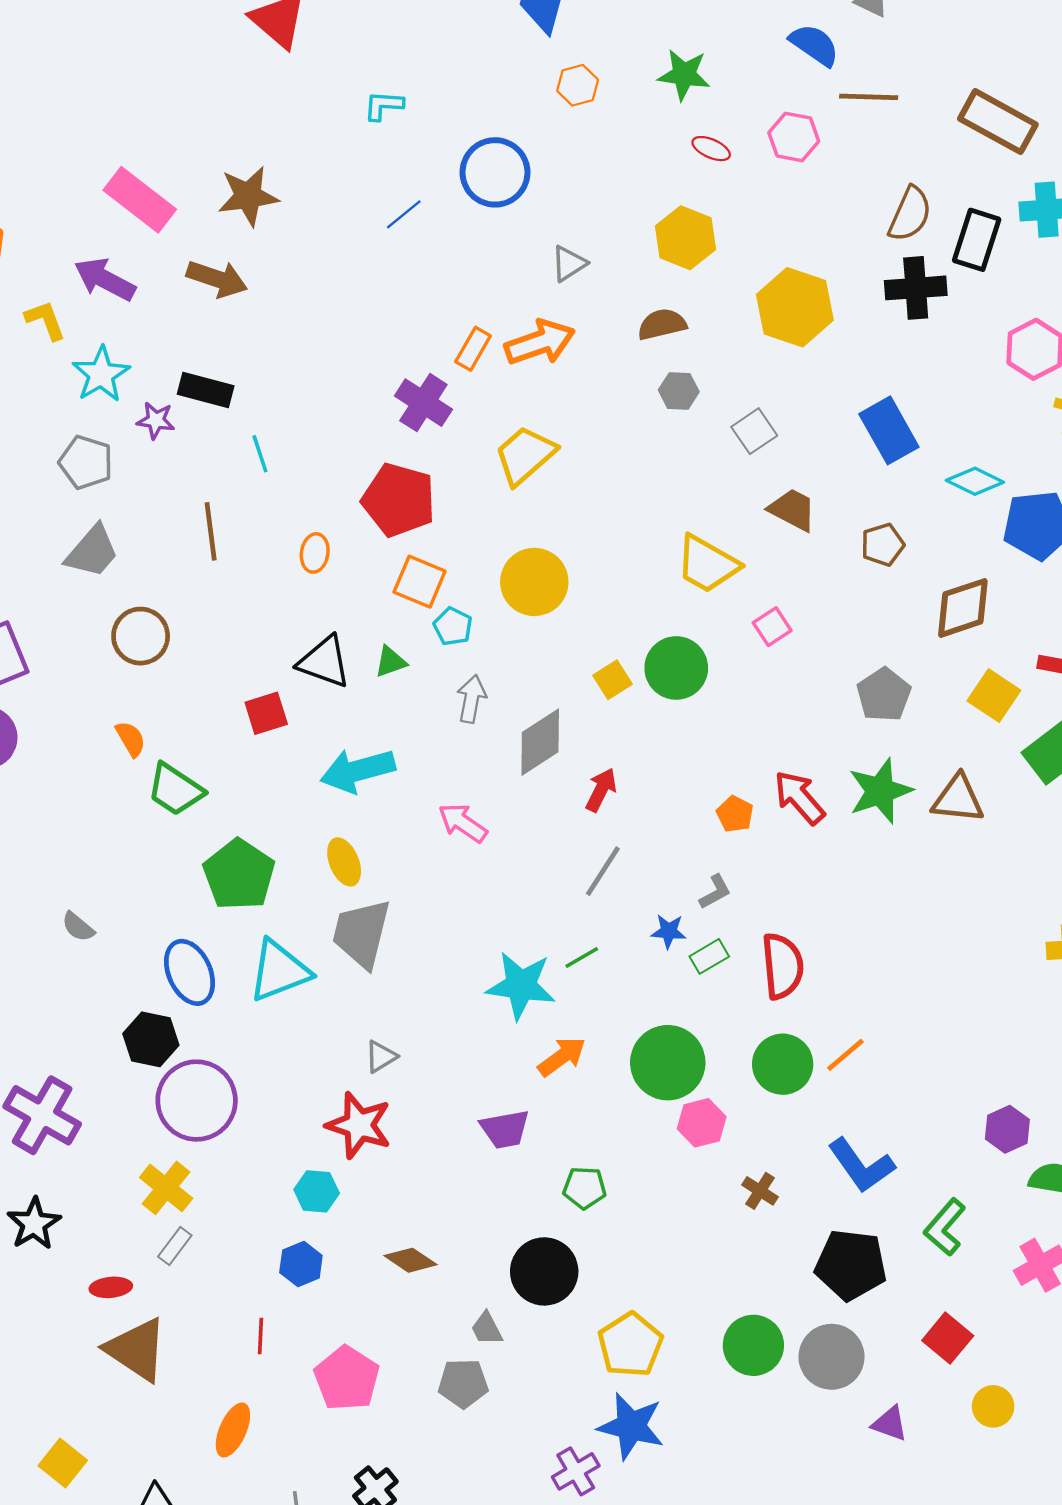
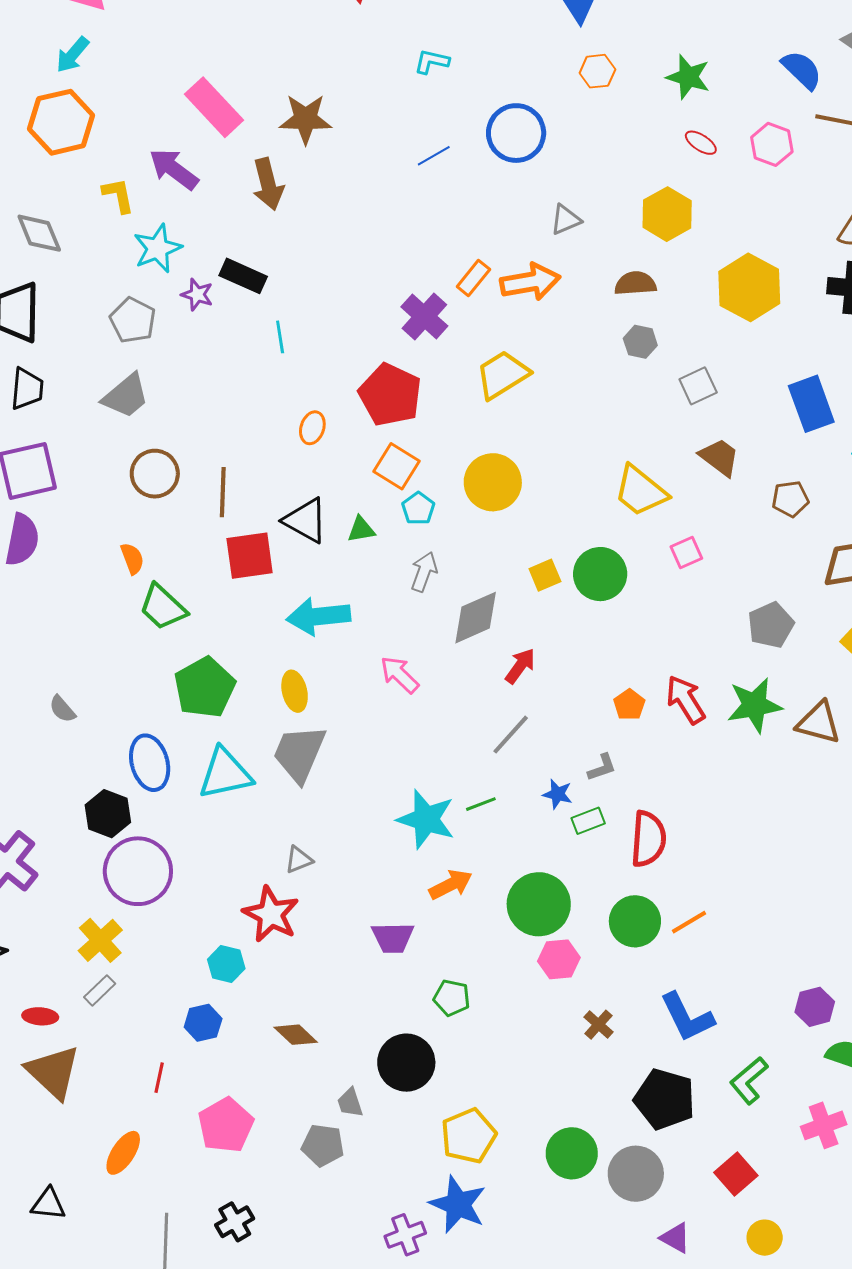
brown arrow: (217, 279) -> (268, 184), turned 48
brown line: (211, 531) -> (223, 492), moved
red square: (266, 713) -> (250, 556), size x1.4

